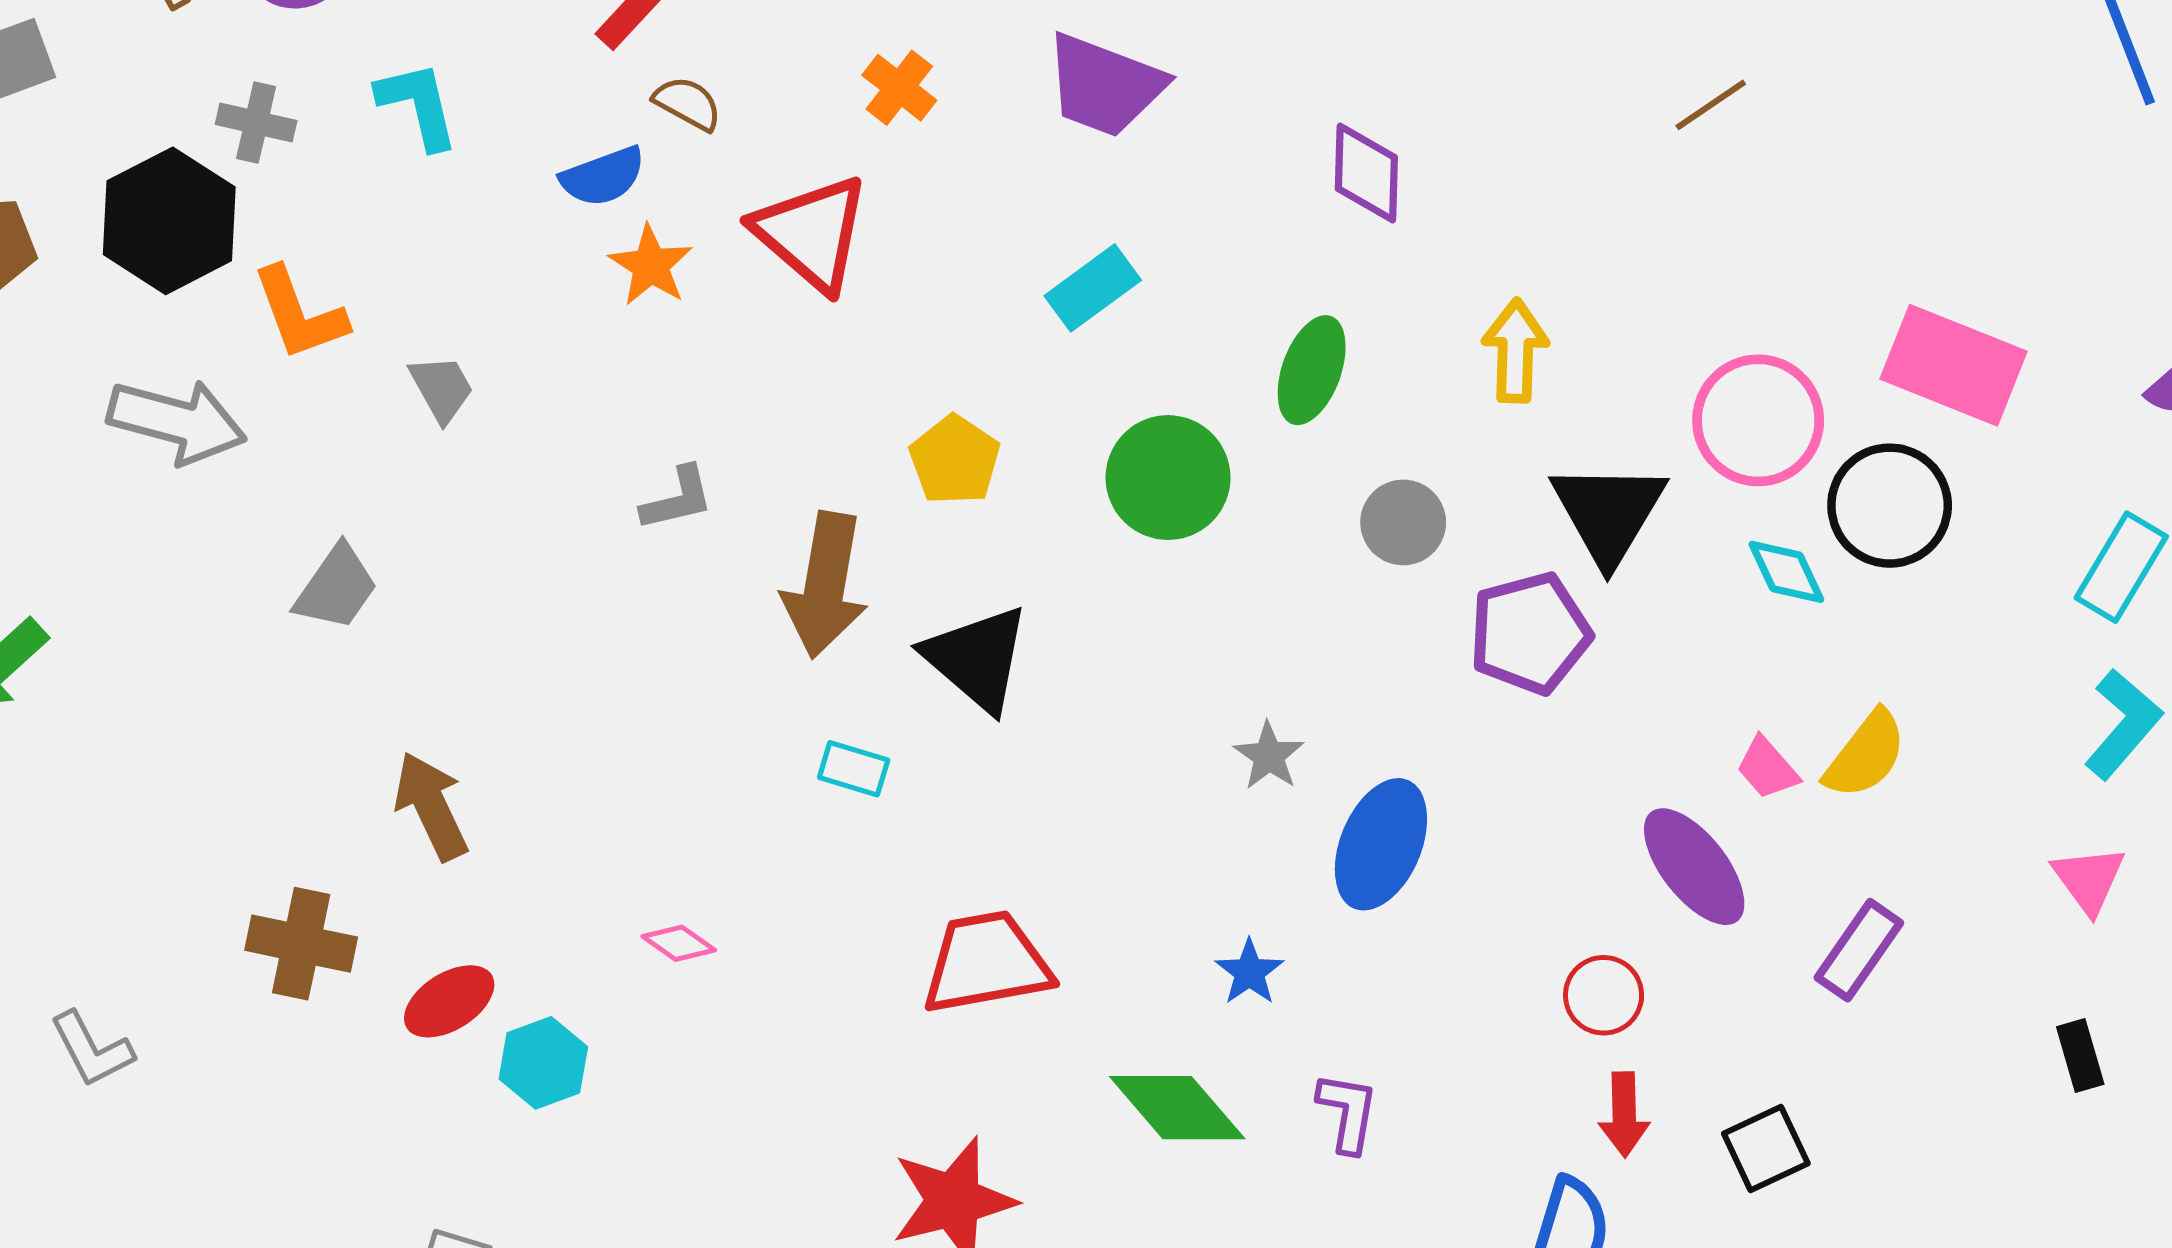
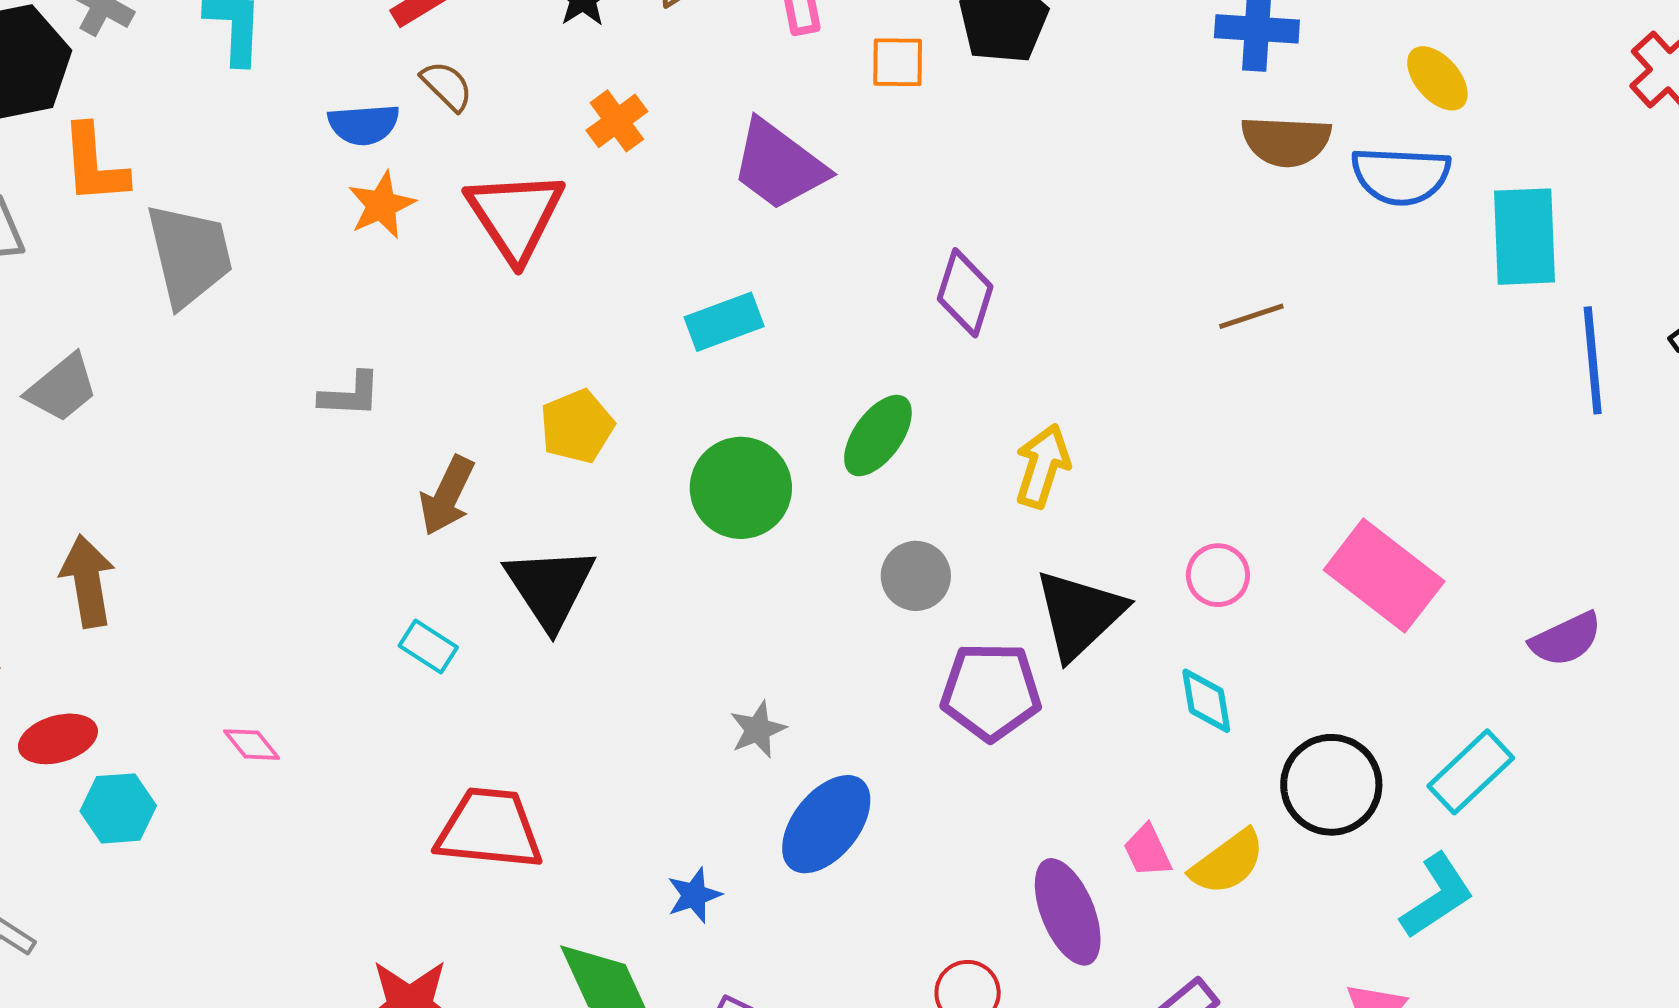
gray trapezoid: (442, 388) -> (189, 255), size x1.8
pink circle: (1758, 420) -> (1218, 575), size x0.6
black circle: (1890, 506) -> (1331, 785), moved
brown arrow: (825, 585) -> (447, 496), size x0.7

